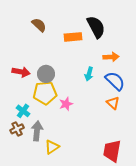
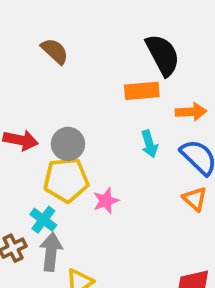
orange rectangle: (73, 37) -> (142, 91), moved
cyan arrow: (89, 74) -> (149, 144), turned -32
cyan cross: (23, 111) -> (43, 220), moved

